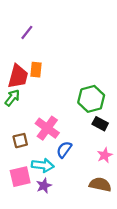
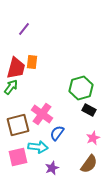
brown square: (20, 141) -> (18, 125), size x1.6
brown semicircle: (100, 184) -> (89, 164), turned 114
purple star: (44, 186) -> (52, 168), moved

